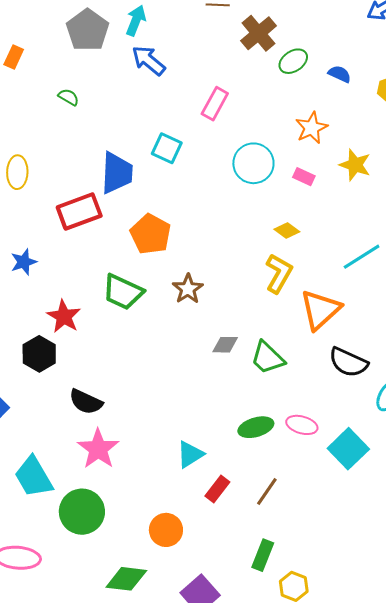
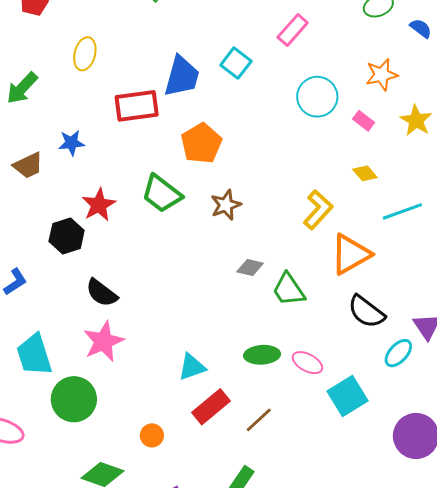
yellow diamond: (287, 230) -> (365, 173), moved
red rectangle: (217, 489) -> (211, 407), size x1.4
orange circle: (166, 530) -> (152, 435), size x0.7

